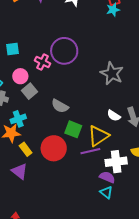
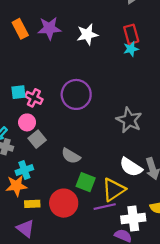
pink cross: (43, 62) -> (34, 98), moved
white semicircle: (114, 116) -> (131, 167), size x1.5
yellow rectangle: (26, 149) -> (32, 204), turned -56

